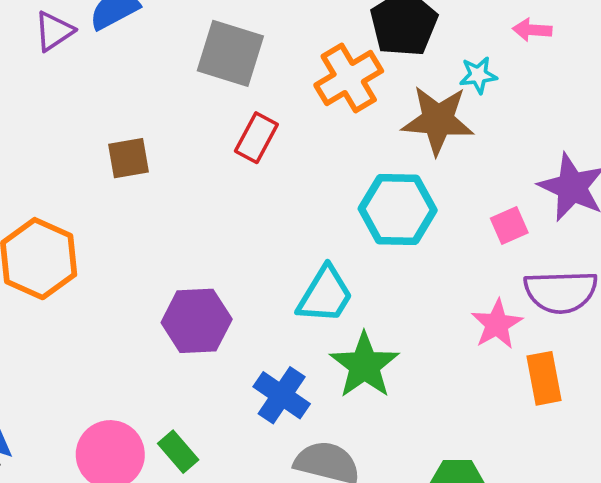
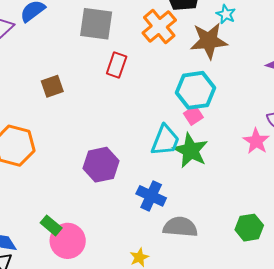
cyan star: (478, 75) -> (226, 14), turned -30
pink square: (509, 226) -> (193, 115), moved
green star: (364, 365) -> (191, 151), moved
green rectangle: (178, 452) -> (51, 225), moved

